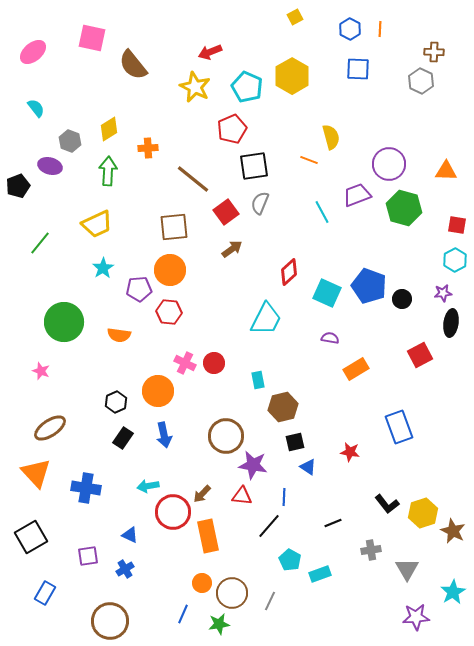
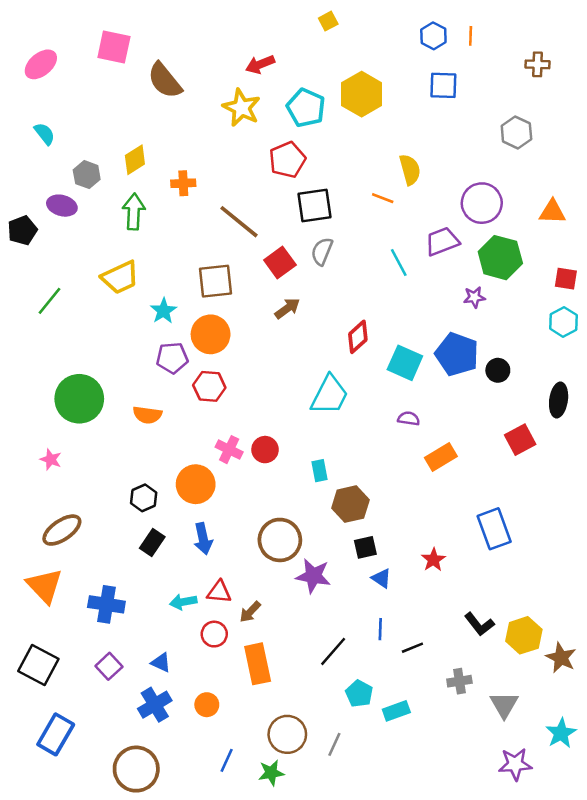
yellow square: (295, 17) -> (328, 21), moved
gray hexagon: (421, 81) -> (516, 132), moved
cyan star: (103, 268) -> (163, 311), moved
purple star: (443, 293) -> (474, 297), moved
red star: (350, 452) -> (433, 560), turned 30
red triangle: (242, 496) -> (219, 592), moved
blue line: (284, 497) -> (380, 629), moved
red circle: (173, 512) -> (214, 634), size x0.6
black square: (31, 537) -> (38, 665), turned -32
purple square: (88, 556) -> (109, 666), moved, turned -35
blue cross: (125, 569) -> (155, 705), size x1.5
orange circle: (202, 583) -> (207, 705), moved
blue rectangle: (45, 593) -> (56, 734), size x1.4

